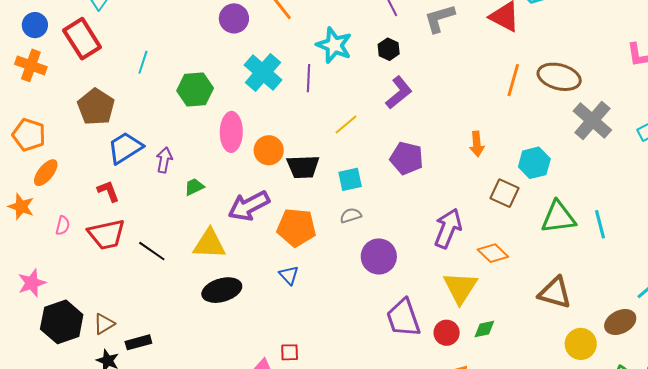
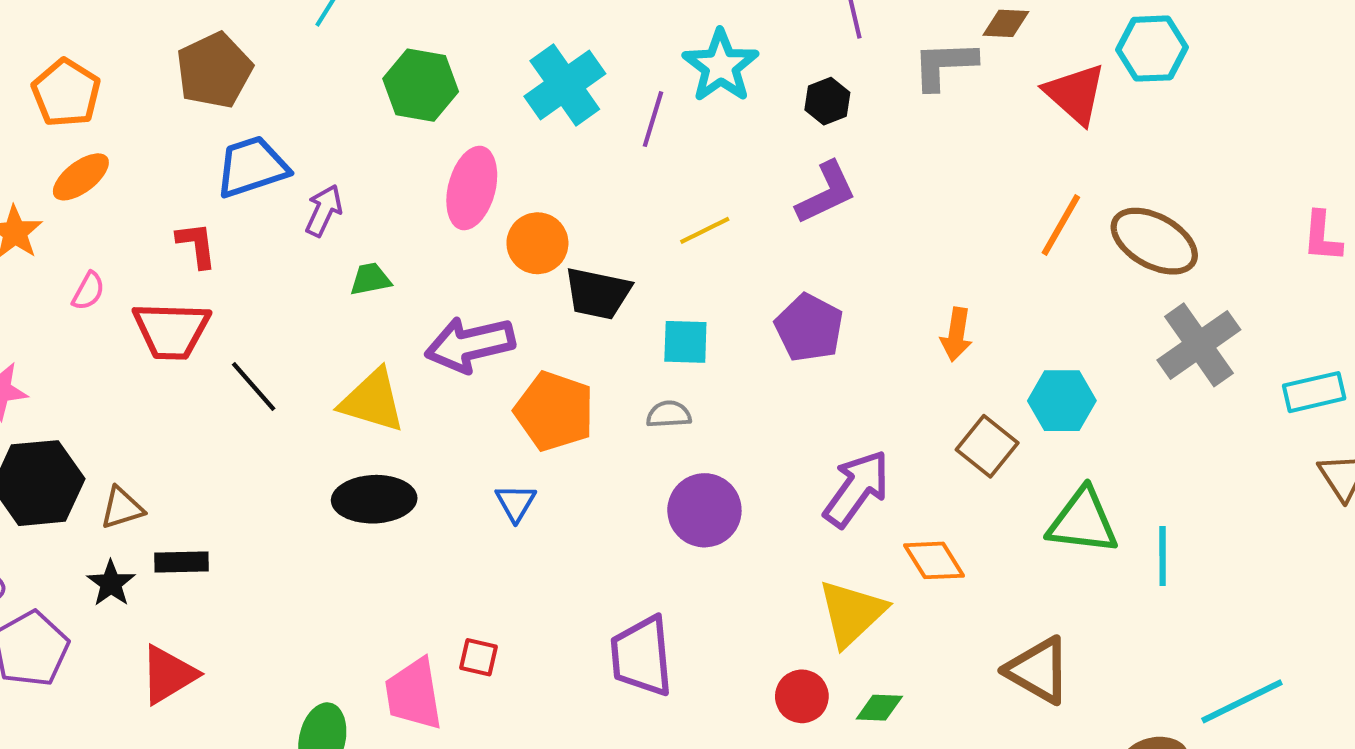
purple trapezoid: (403, 318) -> (642, 656), moved

